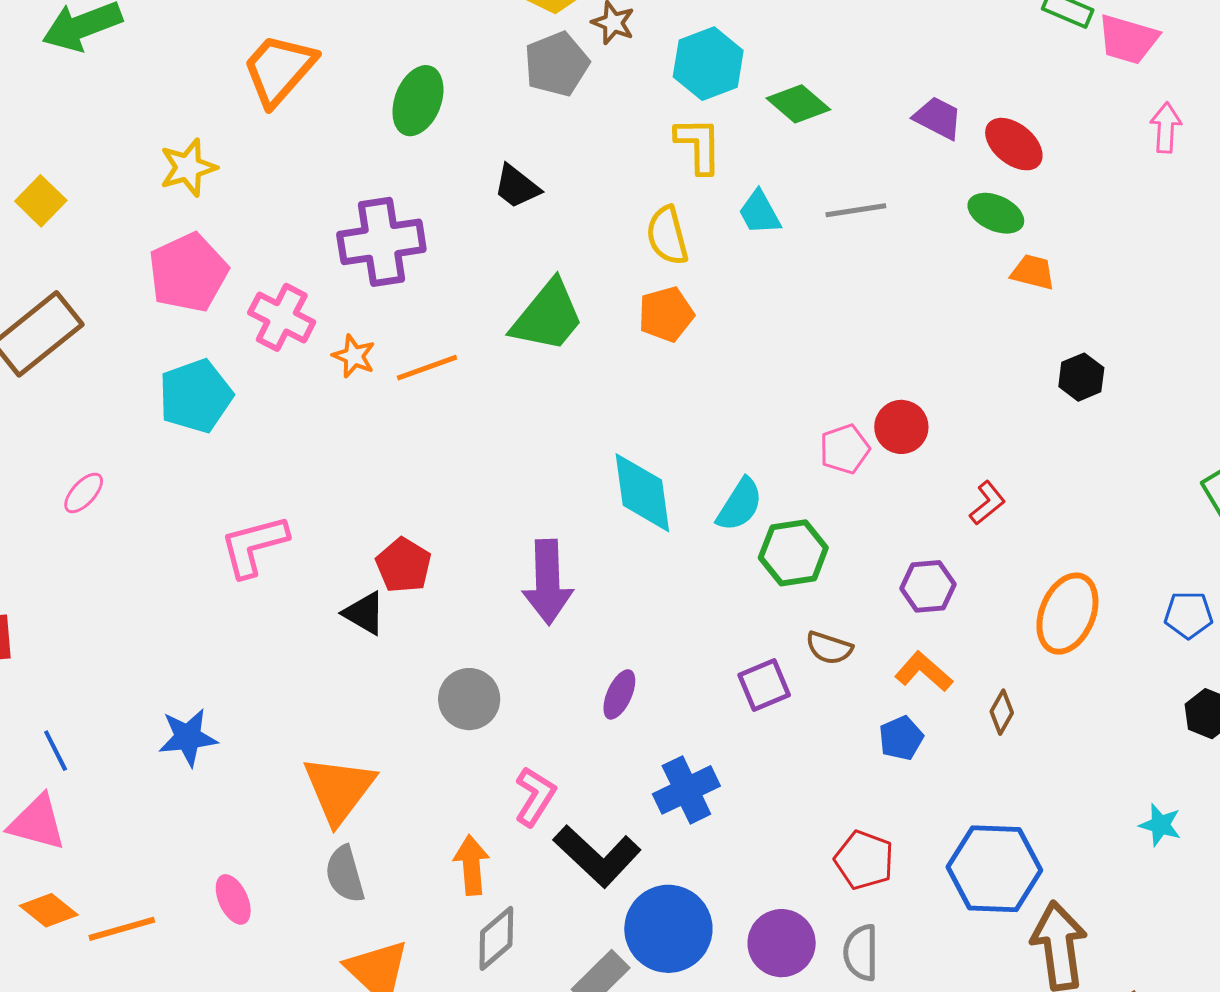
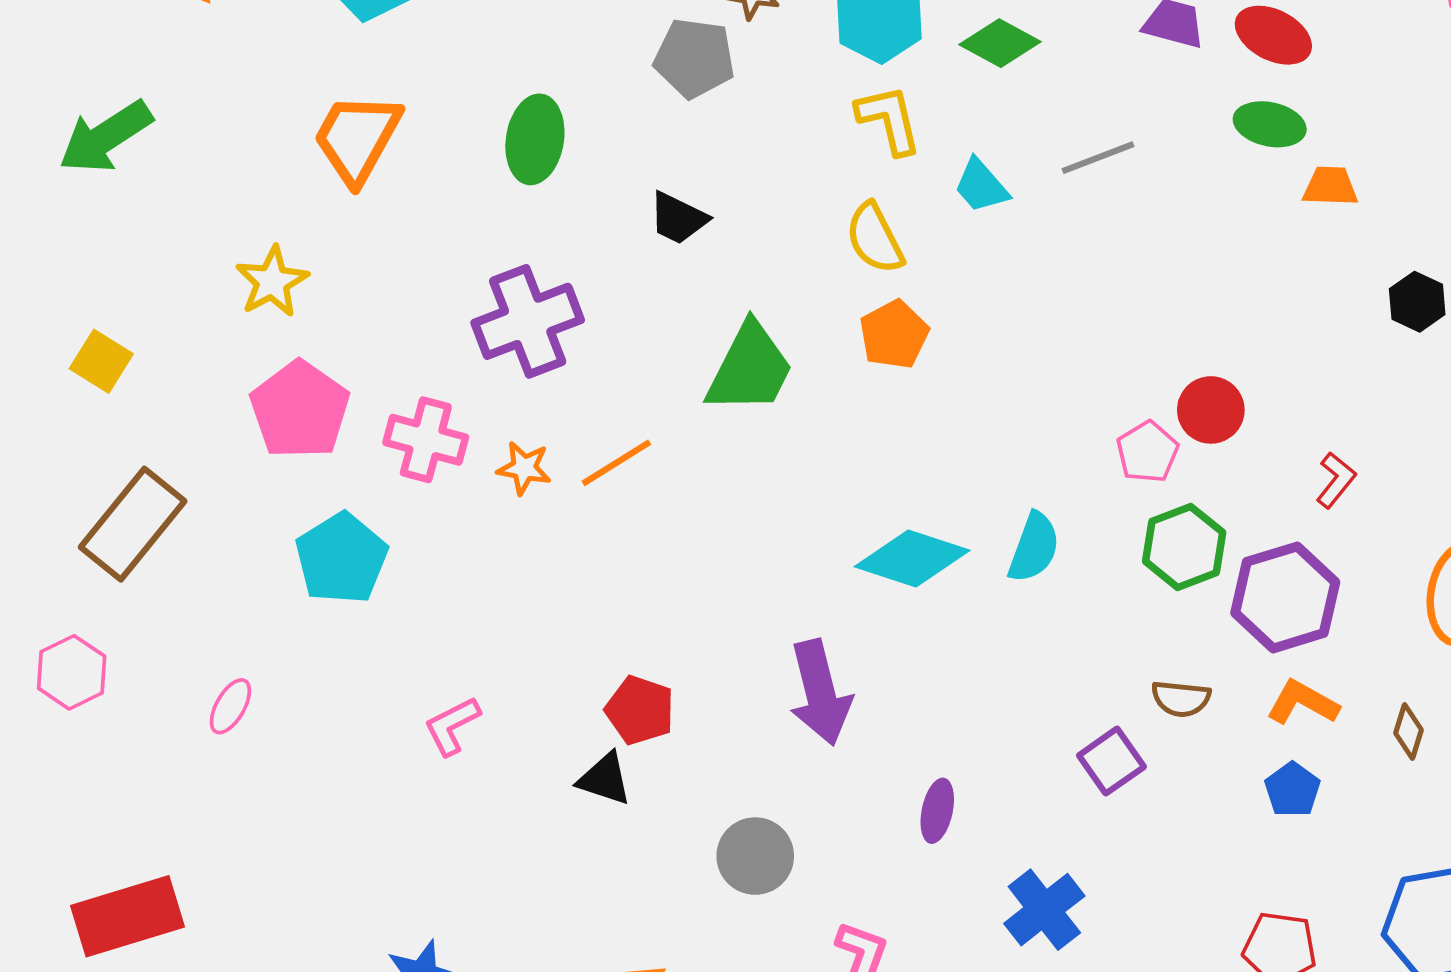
gray pentagon: (557, 64) -> (694, 58), turned -30
cyan diamond: (642, 493) -> (912, 558), turned -52
pink L-shape: (254, 546) -> (452, 726), size x0.7
green hexagon: (793, 553) -> (1184, 547), moved
purple hexagon: (928, 586) -> (1285, 597), size x1.6

